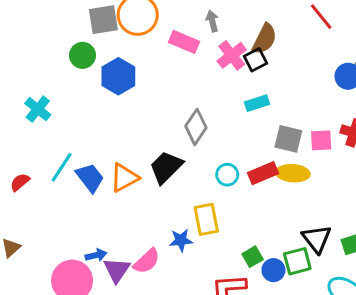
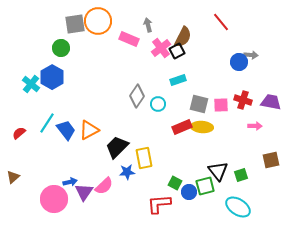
blue hexagon: (118, 76) -> (52, 77), moved
black trapezoid: (166, 167) -> (117, 147), moved
cyan circle: (227, 175) -> (158, 104), moved
green square: (253, 257) -> (175, 183), turned -32

